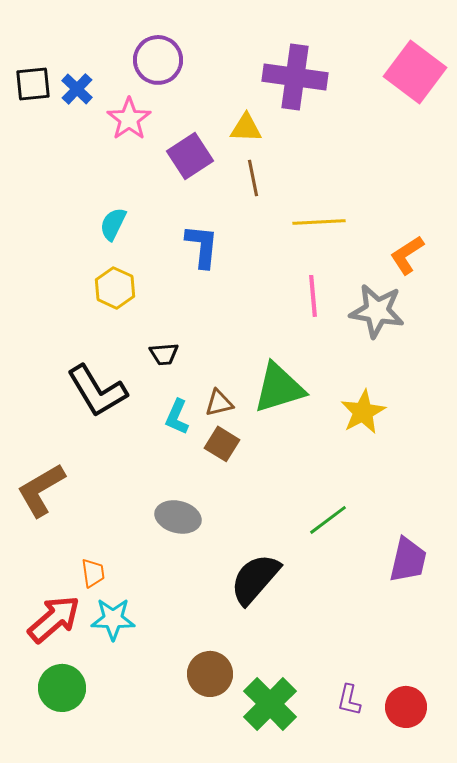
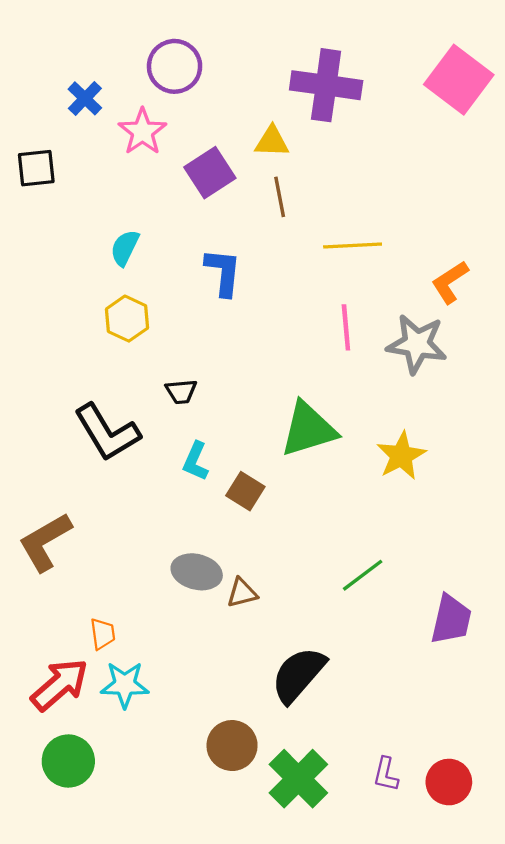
black square: (33, 84) -> (36, 168), moved
brown triangle: (219, 403) -> (242, 593), moved
black semicircle: (255, 579) -> (298, 675), moved

